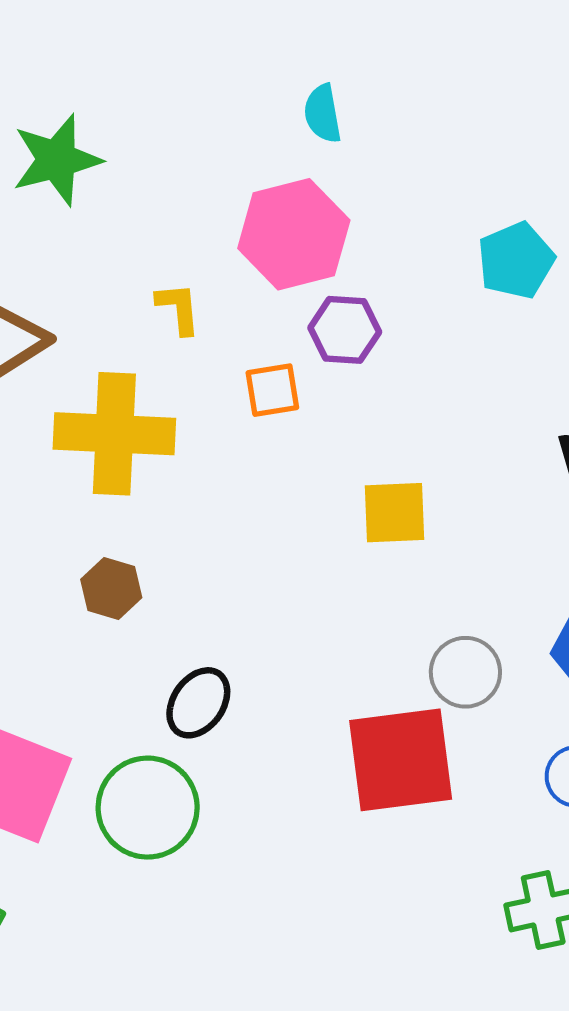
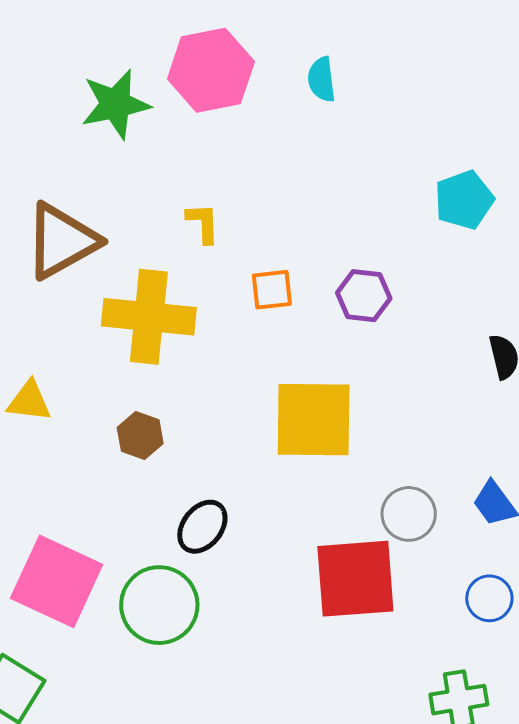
pink hexagon: (294, 234) -> (211, 70), moved
purple hexagon: (345, 330) -> (364, 296), moved
yellow square: (395, 513) -> (314, 420), moved, size x1.6

